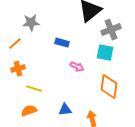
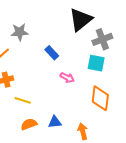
blue rectangle: (62, 43) -> (52, 53), turned 32
orange semicircle: (29, 111) -> (29, 124), moved

